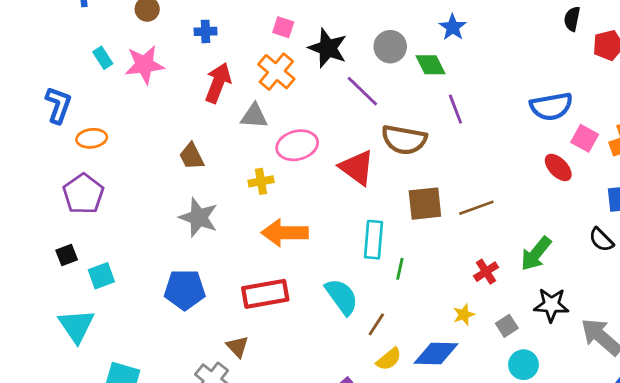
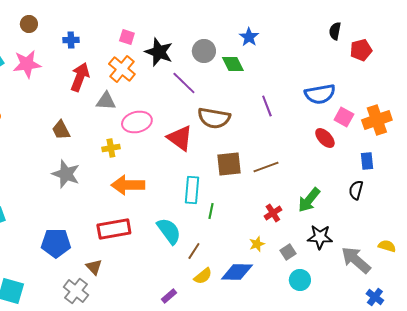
purple line: (455, 109) -> (267, 106), moved
black semicircle: (601, 240) -> (356, 190), turned 60
blue pentagon: (185, 290) -> (56, 243), moved

